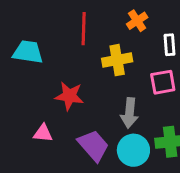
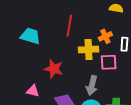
orange cross: (137, 21) -> (105, 36), moved
pink square: (163, 82) -> (109, 62), moved

